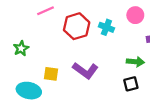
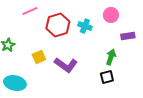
green arrow: (135, 62) -> (111, 57), turned -77
yellow square: (51, 74) -> (39, 57), moved, turned -32

